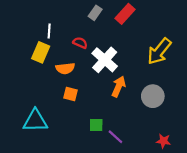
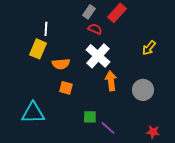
red semicircle: (80, 43) -> (95, 29), moved
yellow arrow: (159, 51) -> (149, 48), size x0.6
orange arrow: (119, 87) -> (111, 81), turned -30

